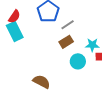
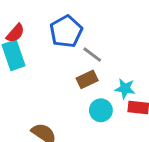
gray line: (68, 25) -> (92, 55), turned 64

